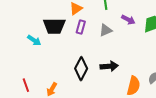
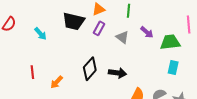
gray triangle: (106, 30) -> (122, 37), turned 48
cyan arrow: (34, 40) -> (40, 34), moved

